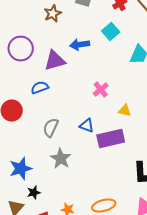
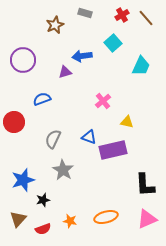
purple triangle: (55, 61) -> (65, 72), moved, size x0.6
black star: (34, 193) -> (43, 200), moved

